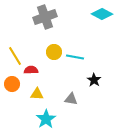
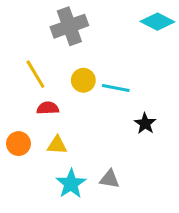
yellow line: (15, 56) -> (35, 74), moved
orange circle: (12, 84) -> (18, 144), moved
gray triangle: (71, 99) -> (110, 179), moved

